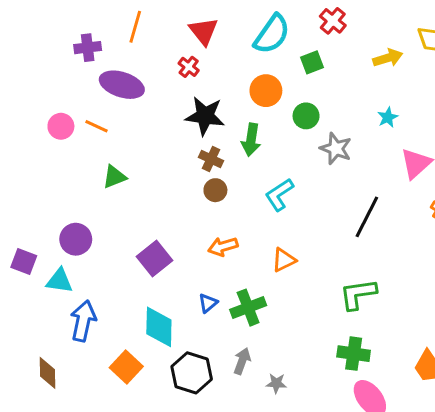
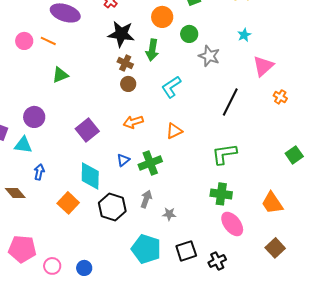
blue arrow: (83, 321) -> (39, 172), size x0.6
brown diamond: (48, 373) -> (15, 193), moved, turned -40

